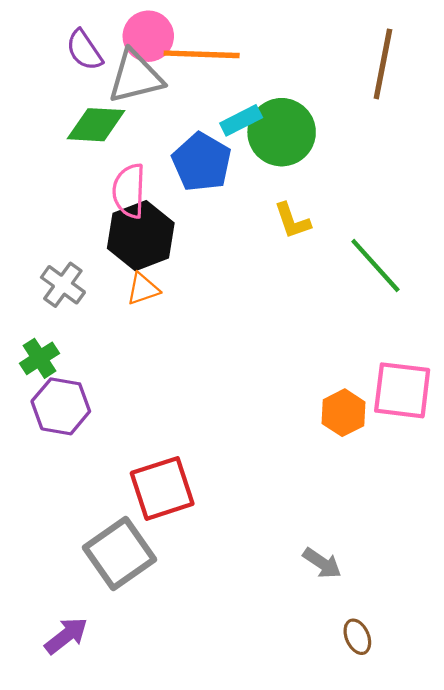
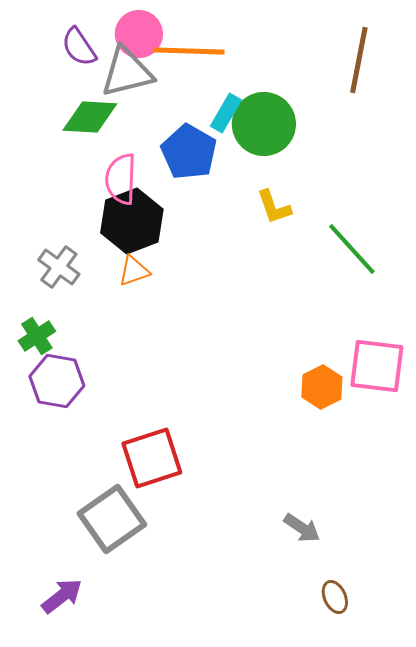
cyan rectangle: (241, 120) -> (226, 113), turned -33

